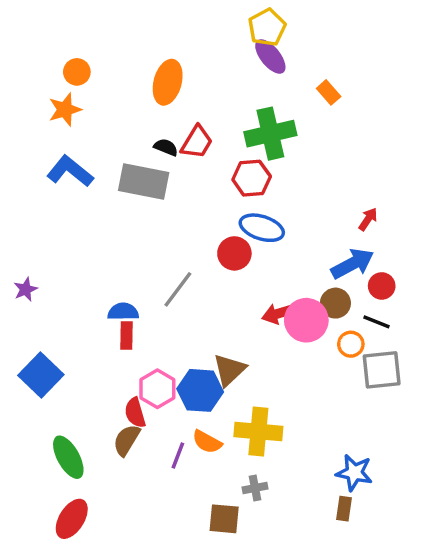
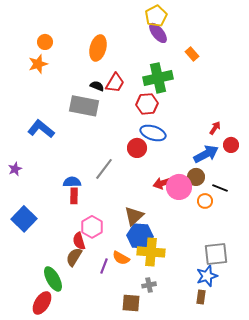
blue L-shape: (70, 171) -> (41, 129), moved
red circle: (382, 286) -> (231, 145), moved
gray square: (382, 370) -> (216, 254), moved
blue hexagon: (200, 390) -> (140, 236), moved
green ellipse: (68, 457) -> (53, 279), moved
blue star: (354, 473) -> (207, 276), turned -30

